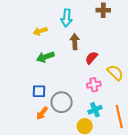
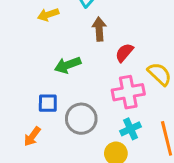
green arrow: (45, 57) -> (68, 65), moved
pink cross: (94, 85) -> (128, 92), size x1.5
orange arrow: (42, 113) -> (32, 137), moved

